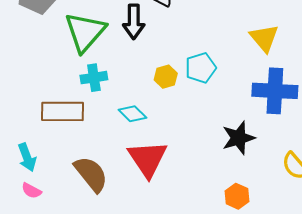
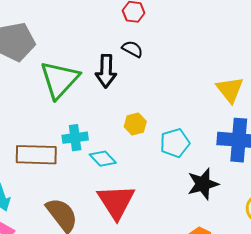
cyan pentagon: (201, 68) -> (175, 143), moved
cyan cross: (94, 78) -> (75, 138), moved

